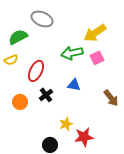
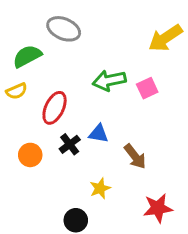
yellow arrow: (95, 33) -> (165, 38), moved
blue triangle: (74, 85) -> (99, 134), moved
brown arrow: (111, 98) -> (135, 156), moved
red star: (84, 137) -> (158, 208), moved

